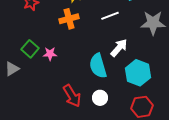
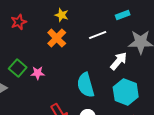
orange cross: (69, 19) -> (57, 38), turned -30
white arrow: (119, 48) -> (119, 61), moved

